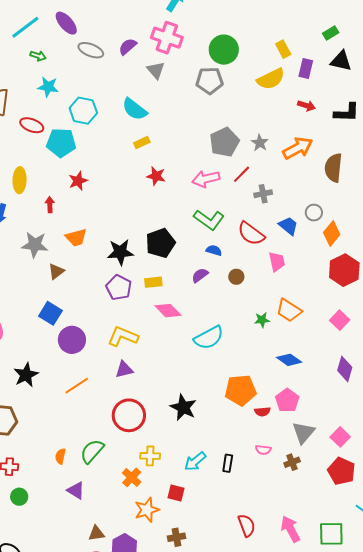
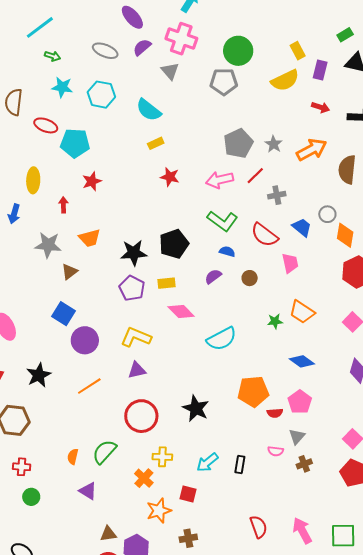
purple ellipse: (66, 23) -> (132, 17), moved
cyan hexagon: (83, 111) -> (101, 95), moved
orange diamond: (332, 233) -> (345, 235), turned -30
gray triangle: (303, 433) -> (297, 436), moved, size x0.7

